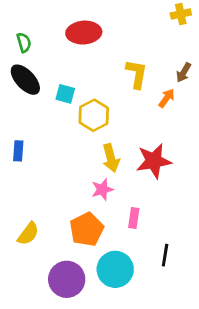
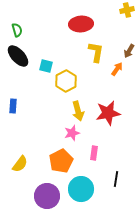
red ellipse: (84, 33) -> (81, 24), moved

